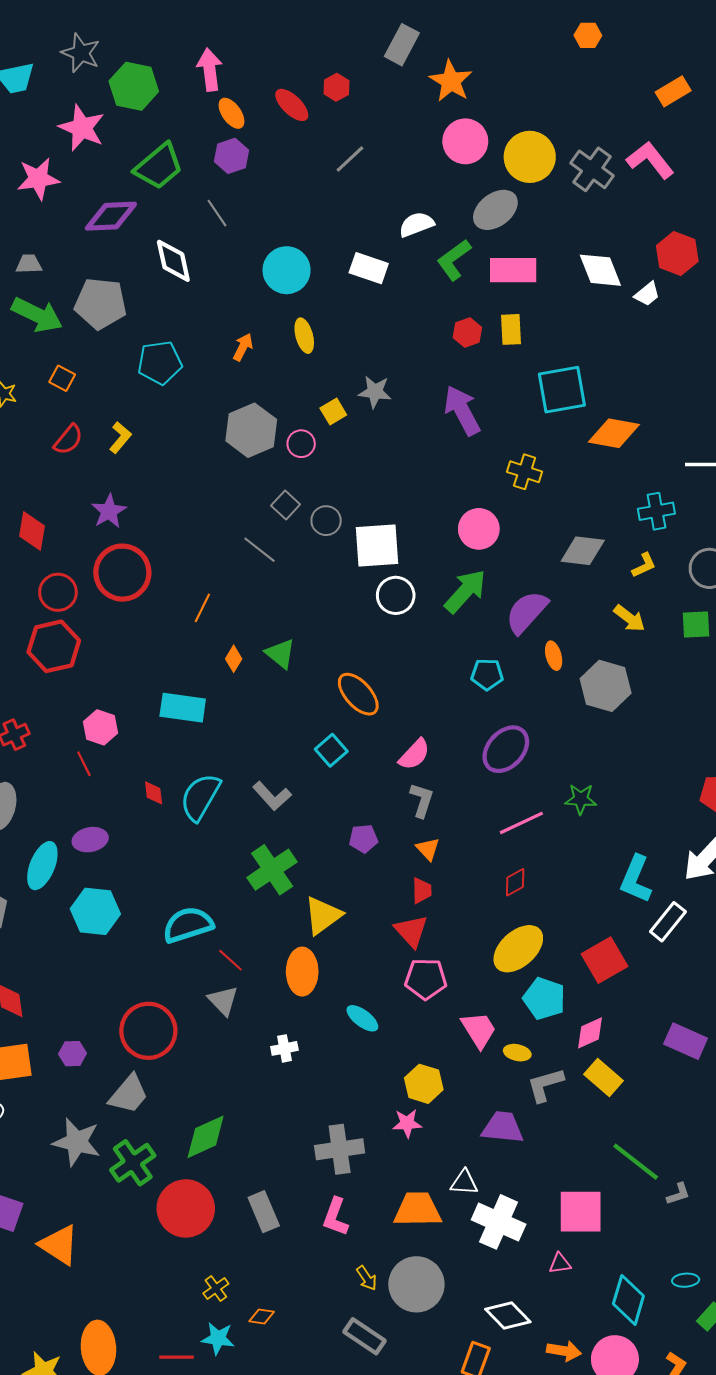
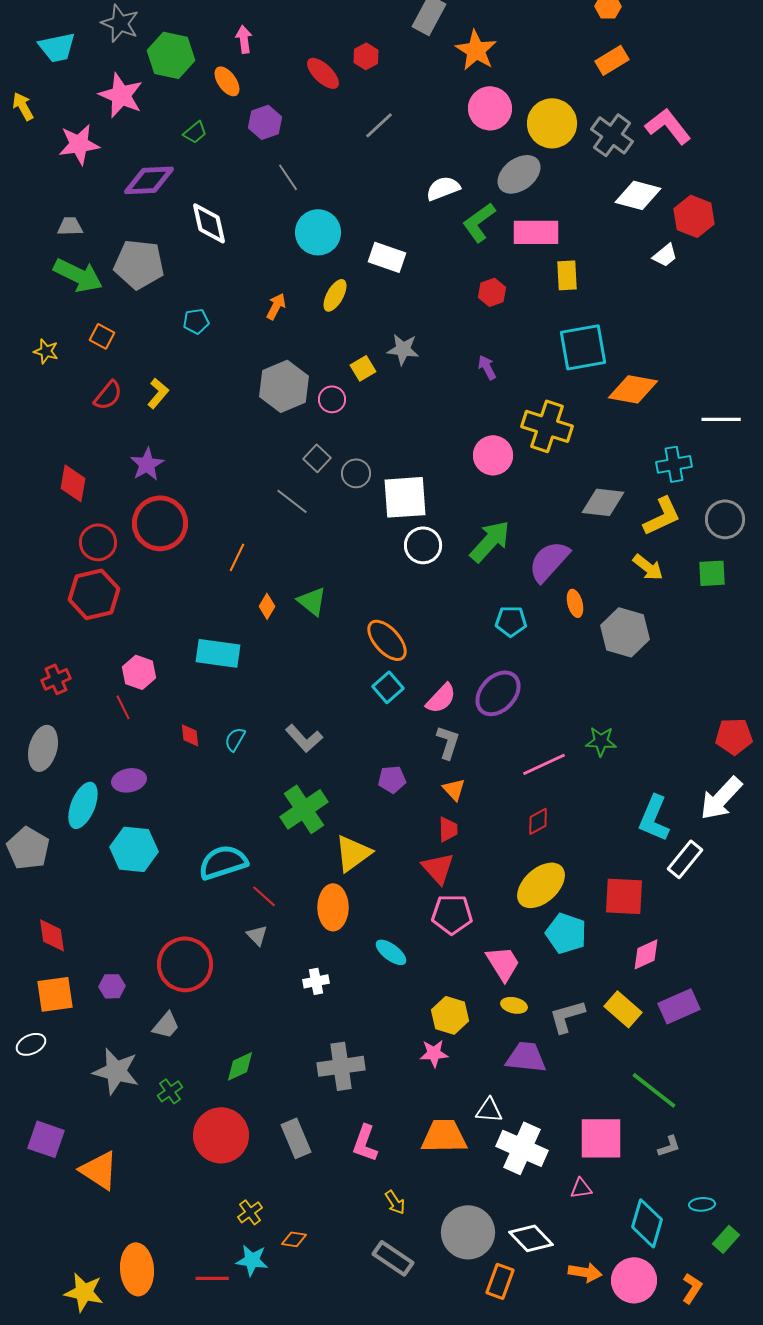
pink arrow: (210, 70) -> (244, 39), size x0.7
orange rectangle: (673, 91) -> (612, 60), moved
orange ellipse: (231, 113) -> (227, 81), moved
green trapezoid: (159, 166) -> (195, 132), size x0.5
gray line: (217, 213) -> (288, 177), moved
white rectangle: (369, 268) -> (387, 257), moved
white diamond: (600, 270) -> (638, 195), moved, turned -54
yellow rectangle: (511, 329) -> (567, 275), moved
yellow ellipse: (304, 336) -> (335, 295), turned 44
cyan pentagon: (160, 363) -> (196, 321), size x0.6
purple arrow: (462, 410) -> (487, 367), size x0.5
yellow cross: (525, 472) -> (547, 426), size x1.5
pink circle: (479, 529) -> (493, 455), moved
yellow L-shape: (644, 565) -> (662, 516), size x1.6
purple ellipse: (506, 749) -> (498, 693), moved
cyan square: (331, 750) -> (388, 687), moved
cyan semicircle: (200, 797) -> (235, 739), size x0.5
red square: (605, 960) -> (624, 896), turned 33
gray triangle: (223, 1001) -> (257, 935), size x0.7
pink diamond: (590, 1033) -> (646, 954), moved
purple rectangle: (686, 1041) -> (679, 1006), moved, turned -48
yellow ellipse: (517, 1053) -> (514, 1005), moved
gray trapezoid: (129, 1094) -> (166, 1025), size x0.7
green diamond: (206, 1137) -> (240, 1066), size x0.7
gray cross: (340, 1149) -> (341, 1066), moved
green cross: (133, 1163) -> (170, 1091), size x0.6
gray L-shape: (678, 1194) -> (669, 1146), moved
gray circle: (416, 1284) -> (468, 1232), moved

